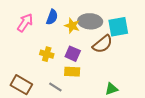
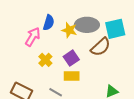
pink arrow: (25, 23) -> (33, 37), moved
yellow cross: (47, 54) -> (45, 60), turned 32
purple square: (73, 54) -> (71, 58), turned 35

